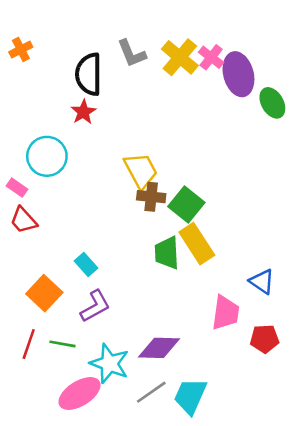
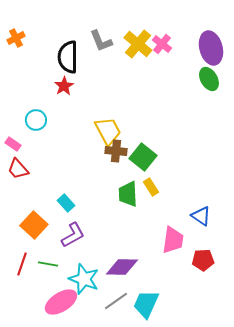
purple ellipse: (238, 74) -> (211, 48), moved
cyan circle: (47, 156) -> (36, 120), size x0.7
yellow rectangle: (197, 244) -> (151, 187), size x0.6

